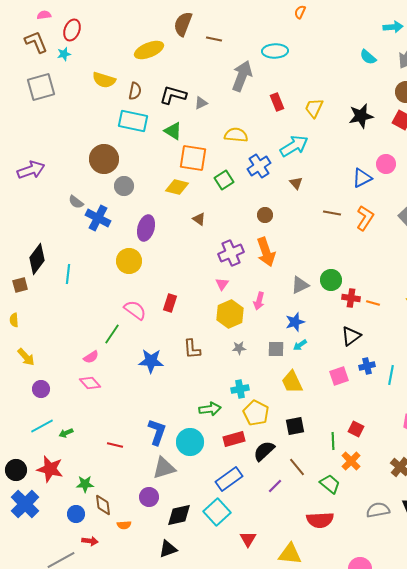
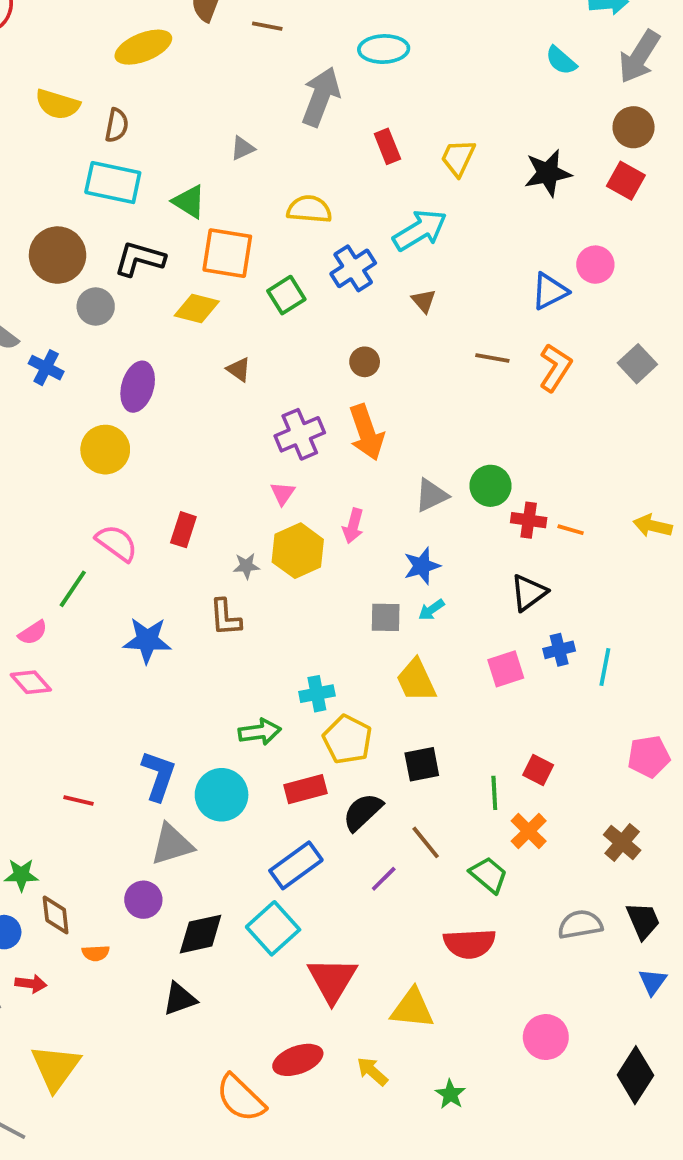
black L-shape: (173, 95) -> (140, 259), moved
blue cross: (98, 218) -> (46, 368), size x0.7
gray star: (239, 348) -> (246, 566), moved
red triangle: (248, 539) -> (332, 980), size x1.6

